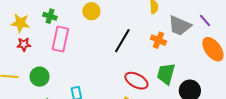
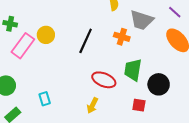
yellow circle: (91, 11) -> (46, 35), moved
purple line: (205, 21) -> (175, 12), moved
pink rectangle: (60, 39) -> (23, 46), turned 30

